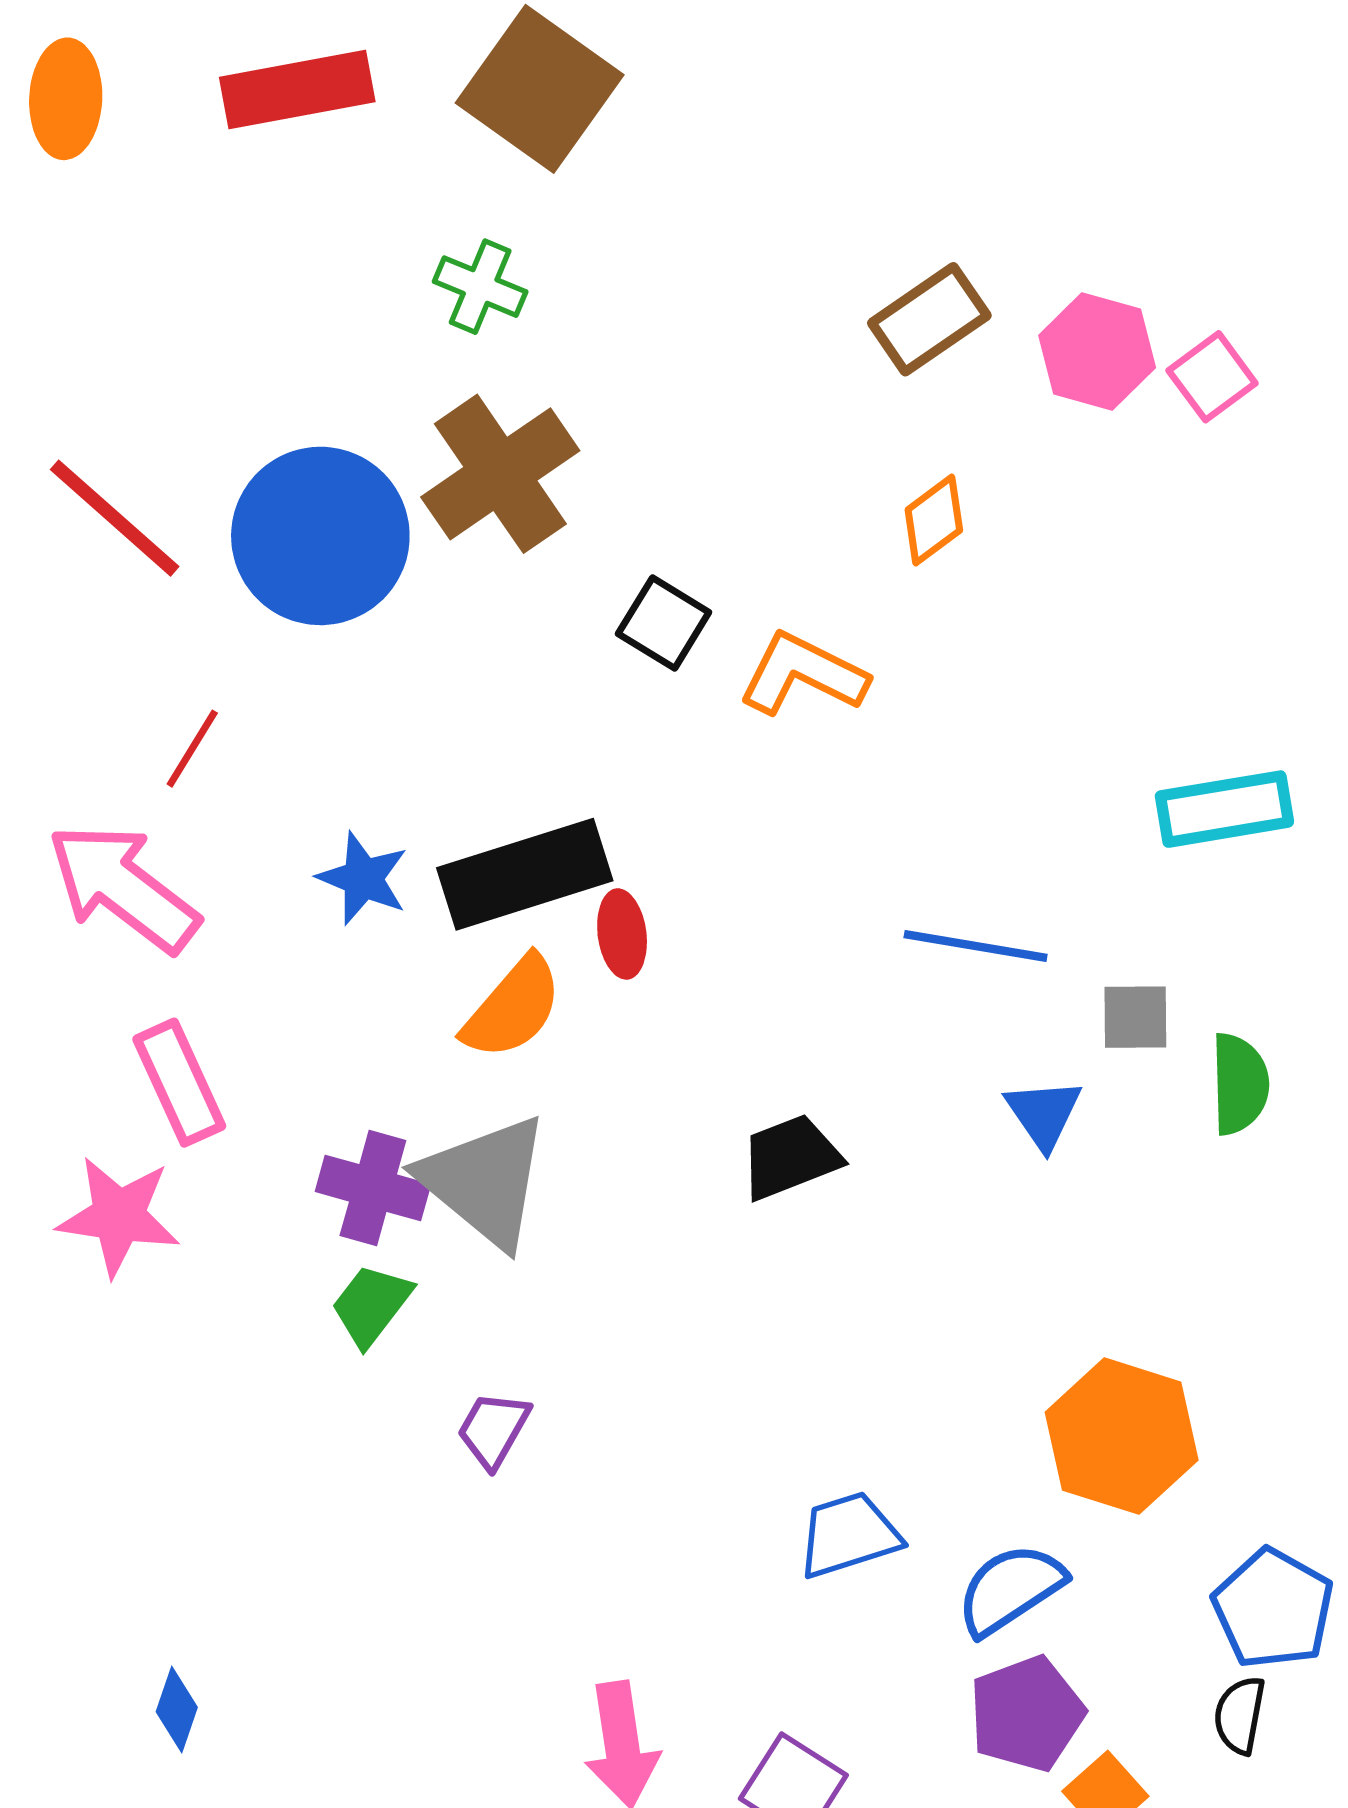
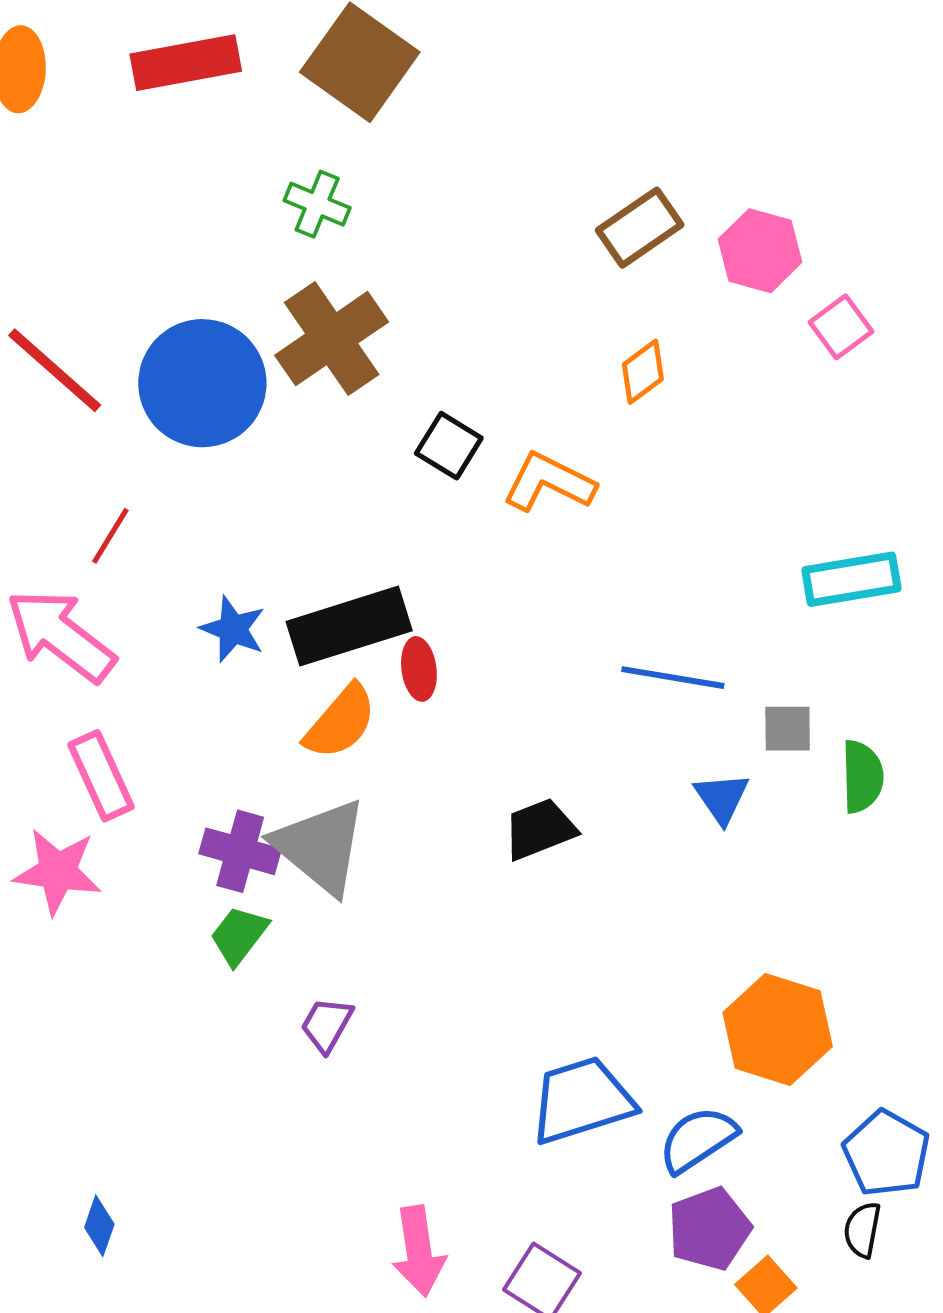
pink square: (1212, 377) -> (841, 327), moved
blue trapezoid: (849, 1535) -> (582, 1100), size x1.4

